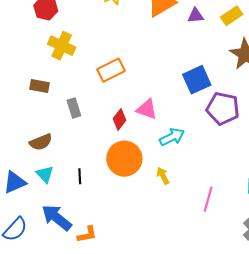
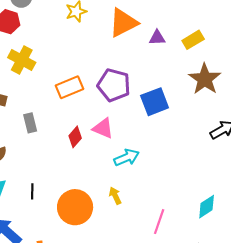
purple pentagon: (223, 108) -> (114, 85), moved
orange circle: (124, 159) -> (75, 207), moved

